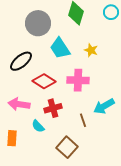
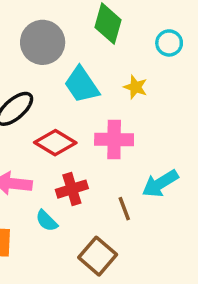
cyan circle: (111, 12) -> (169, 43), moved

